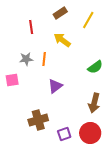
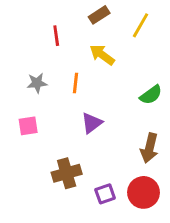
gray star: (26, 59) -> (37, 83), moved
pink square: (12, 80) -> (28, 126), moved

